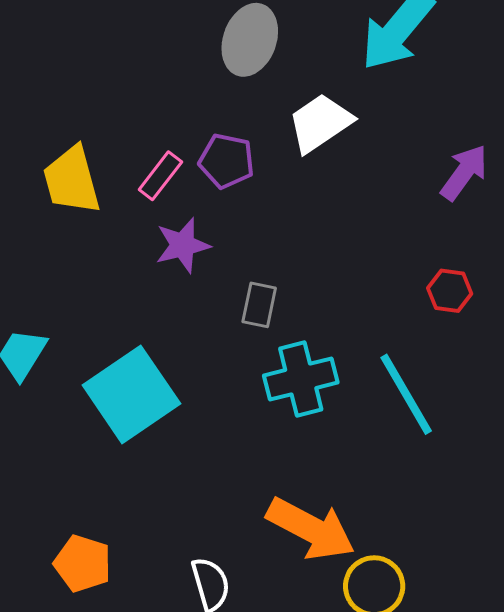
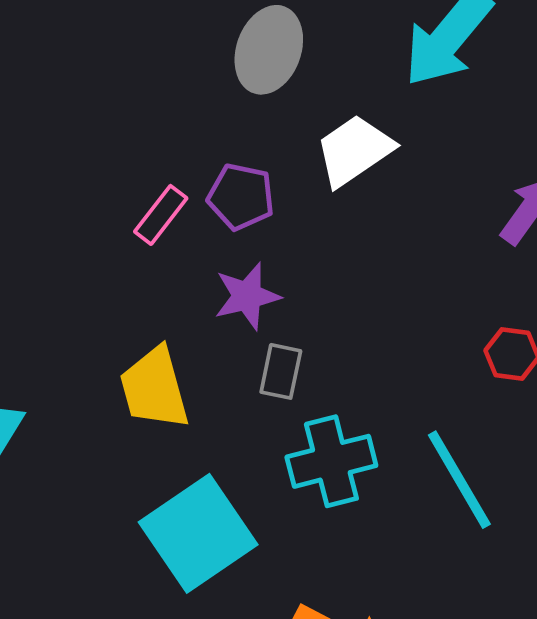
yellow trapezoid: (72, 180) -> (154, 388), moved
purple star: (183, 245) -> (247, 296), moved
cyan square: (131, 394) -> (198, 533), moved

